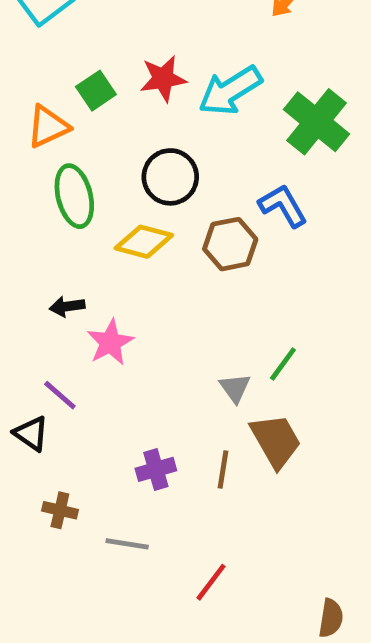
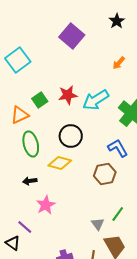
brown hexagon: (230, 244) -> (105, 174), moved
black arrow: (67, 306) -> (30, 181), moved

